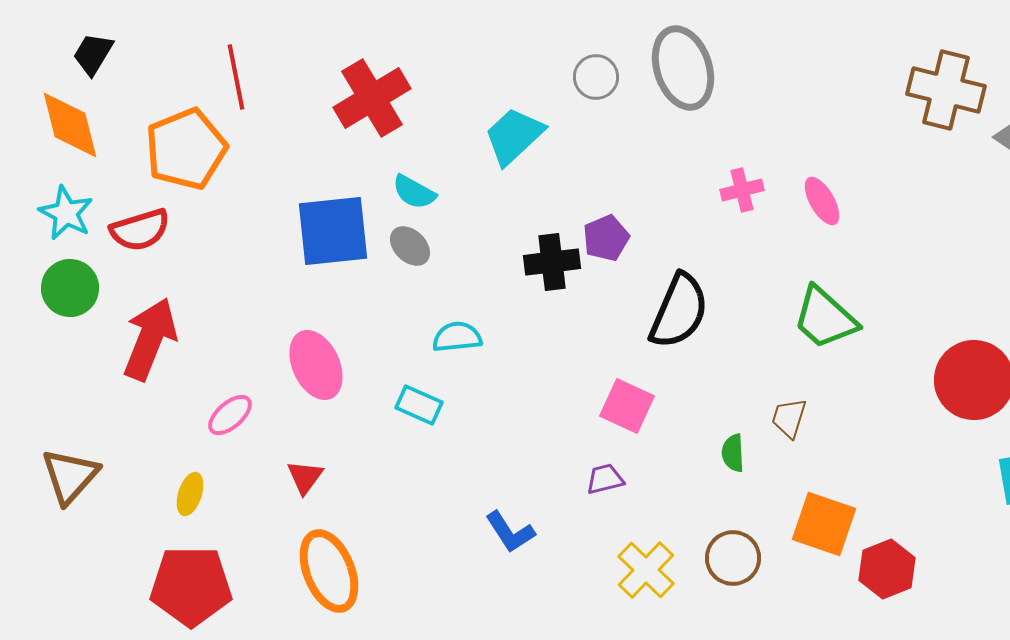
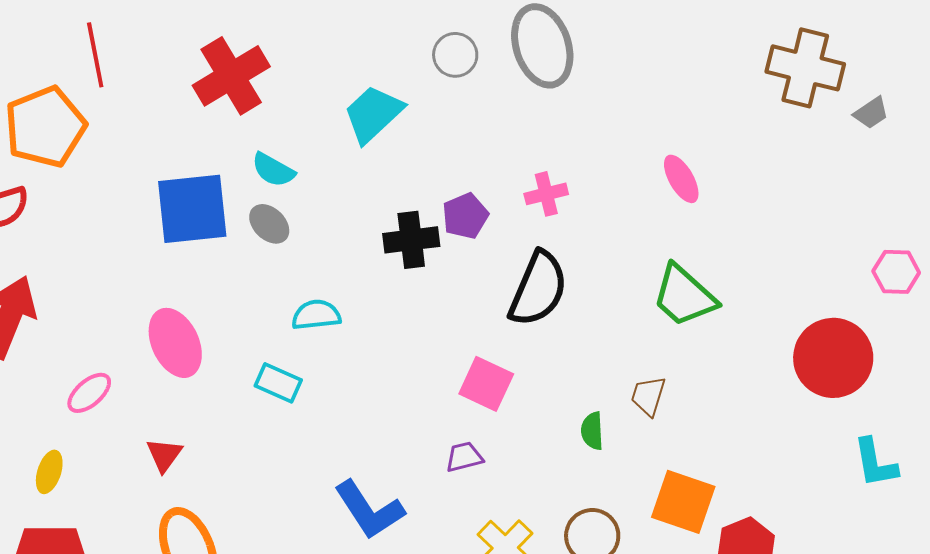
pink cross: (742, 190) -> (546, 194), moved
blue L-shape: (510, 532) -> (369, 510), size x1.4

